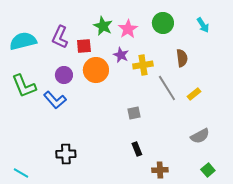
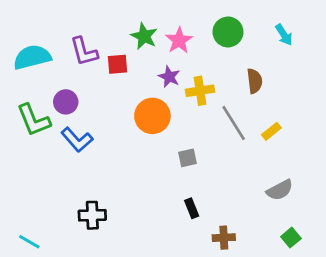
purple L-shape: (60, 37) -> (84, 52), turned -40
orange circle: (96, 70) -> (152, 116), moved
purple circle: (64, 75) -> (66, 102), moved

